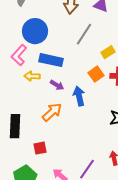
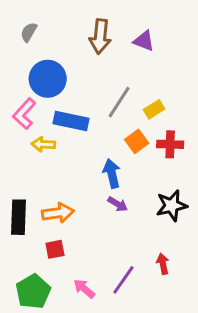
gray line: (84, 34) -> (119, 102), moved
purple arrow: (57, 85) -> (118, 204), moved
orange arrow: (52, 112) -> (58, 213), moved, turned 35

